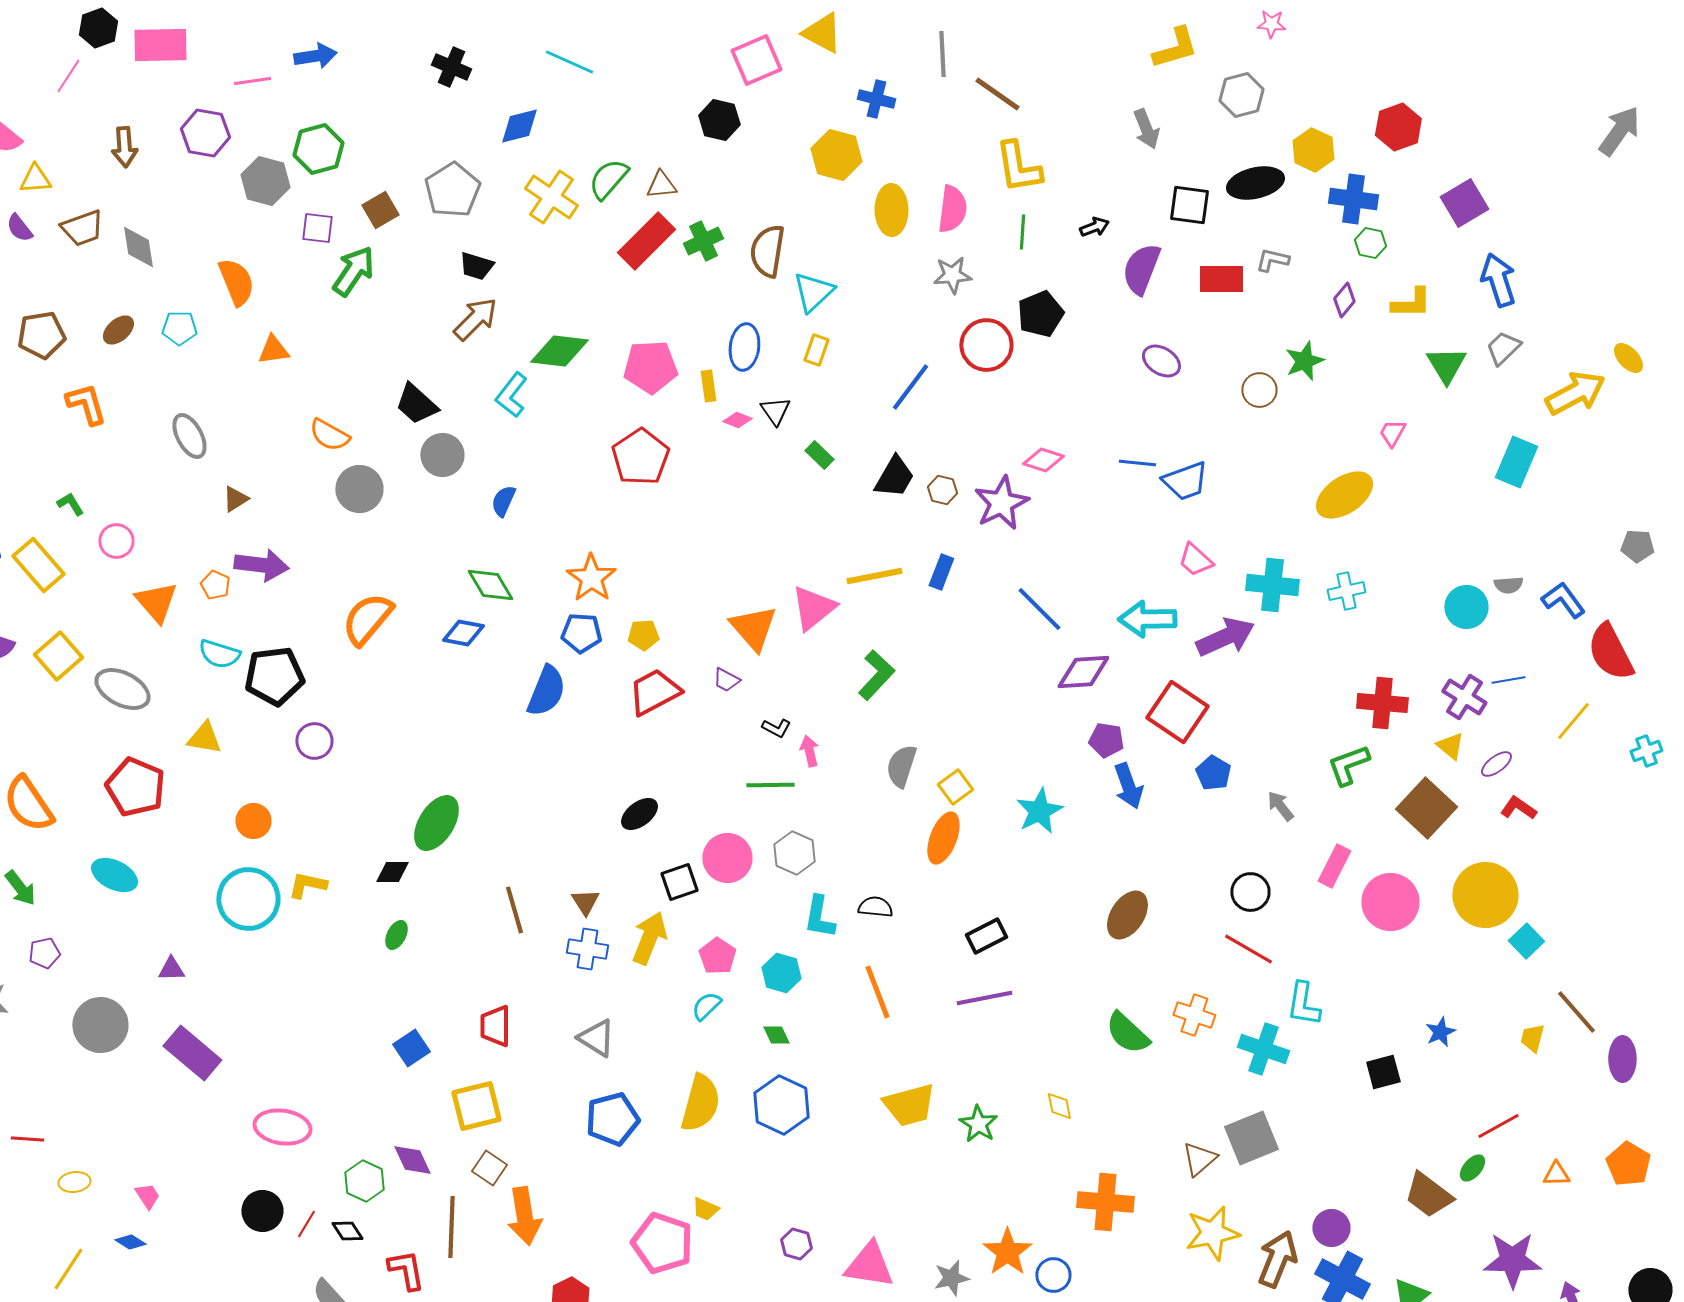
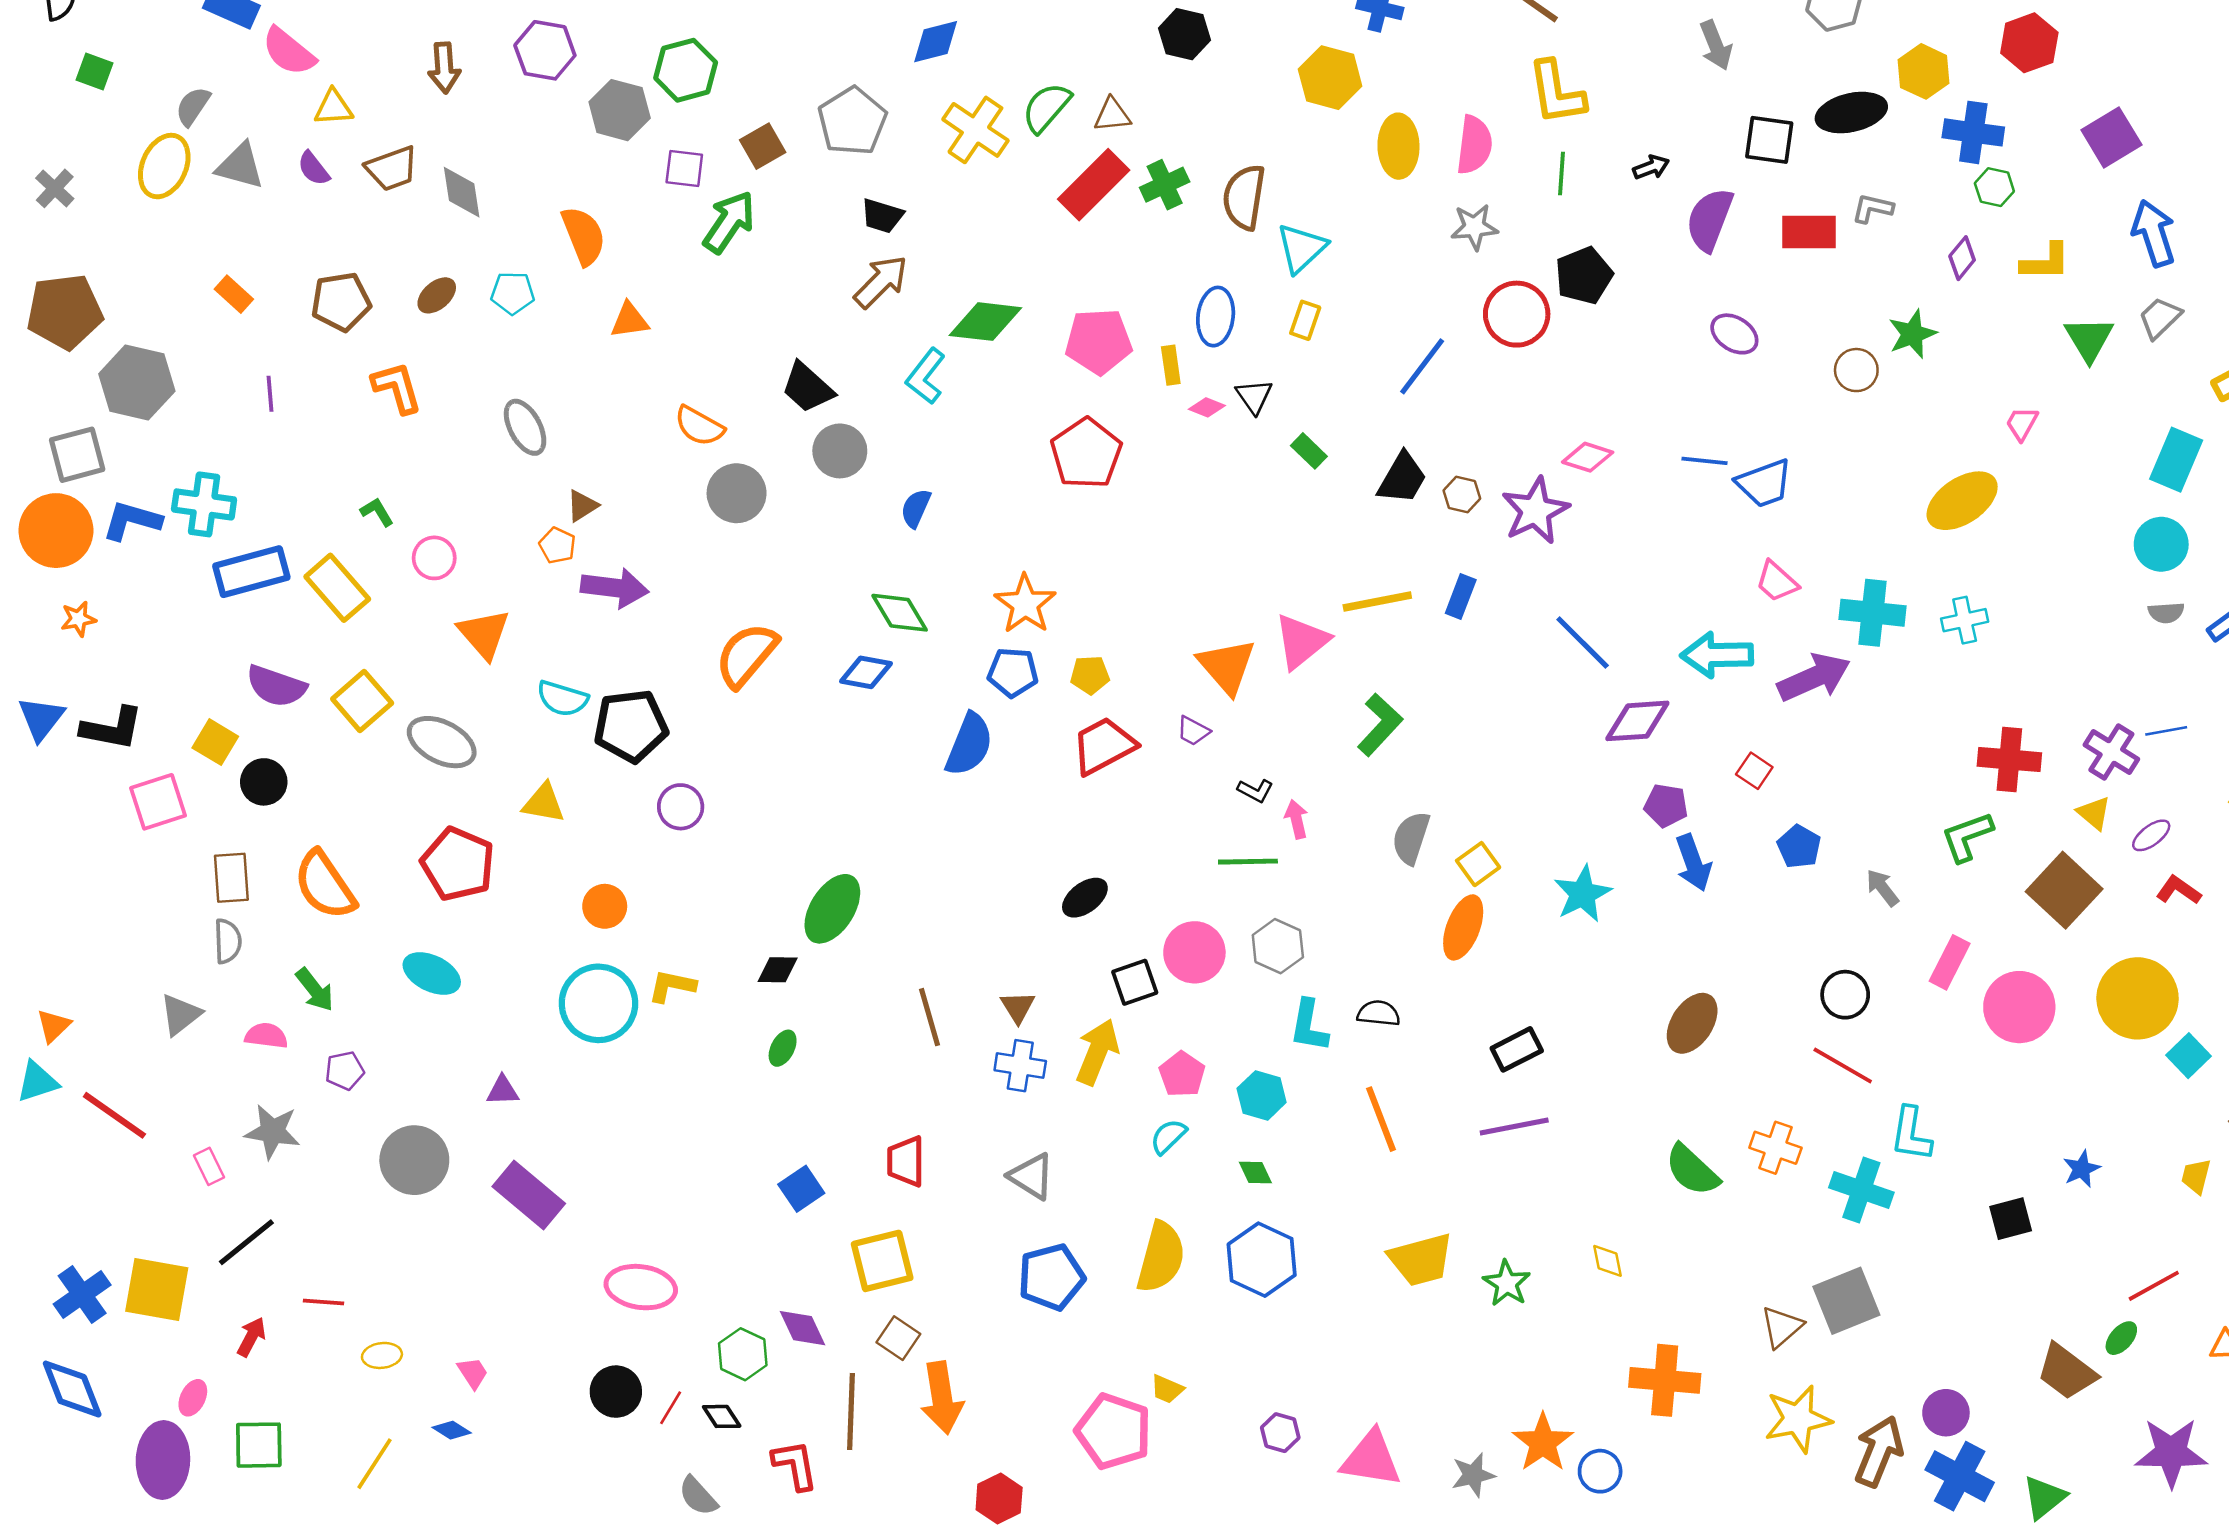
orange pentagon: (215, 585) -> (557, 545), moved
cyan circle: (1466, 607) -> (2161, 544), moved
red square: (1177, 712) -> (1754, 771), size x0.5

